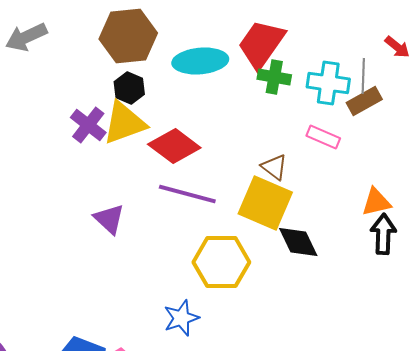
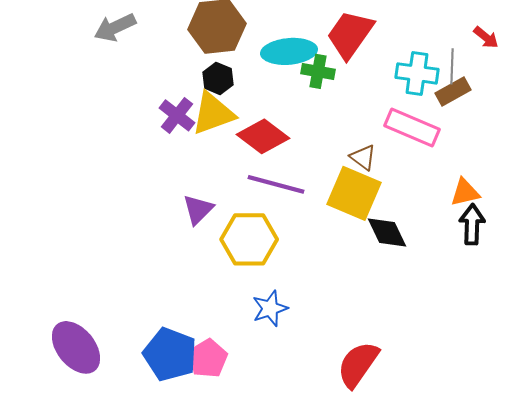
green cross: (274, 77) -> (318, 71), moved
pink rectangle: (323, 137) -> (412, 127), size x1.6
purple triangle: (109, 219) -> (198, 209), turned 32
yellow hexagon: (221, 262) -> (249, 239), moved

